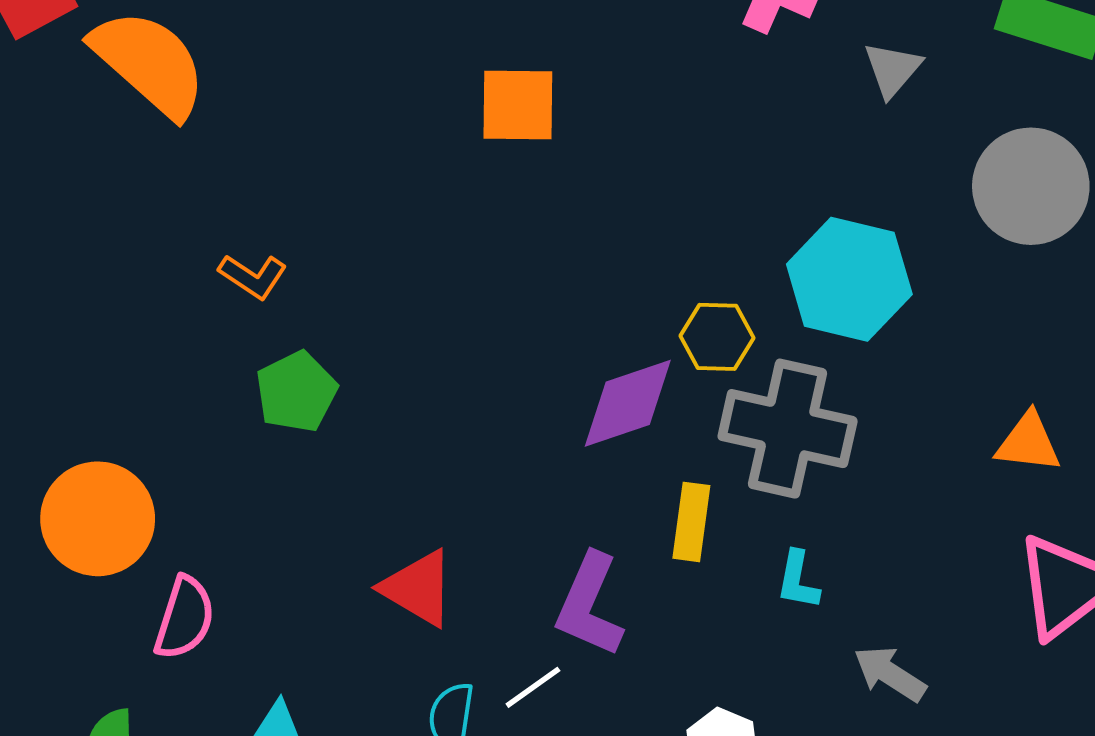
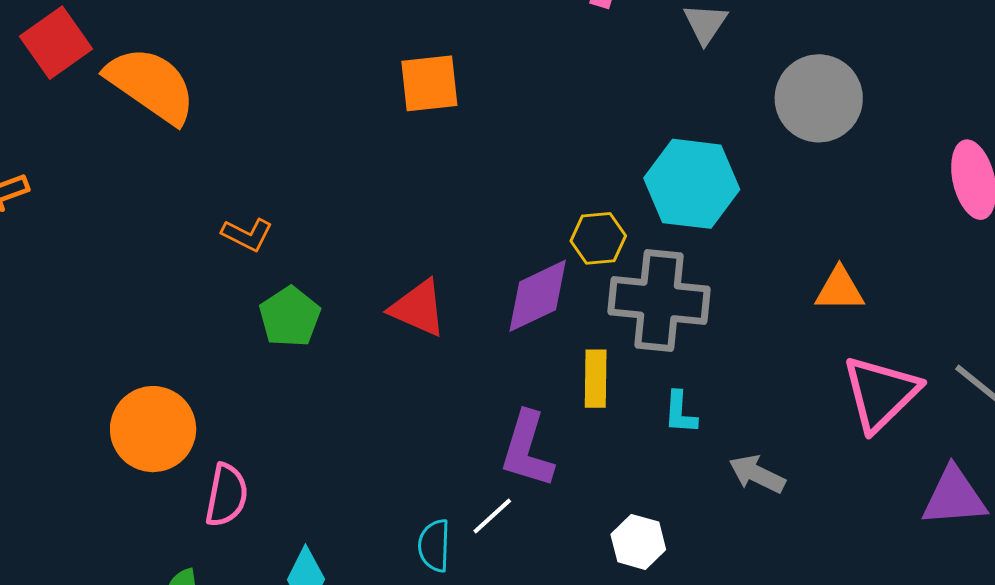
red triangle: (418, 588) -> (418, 308), moved

